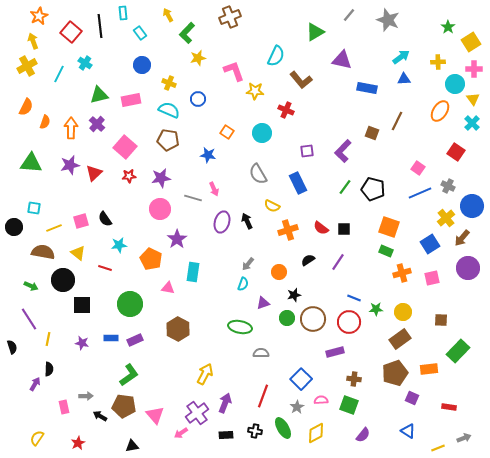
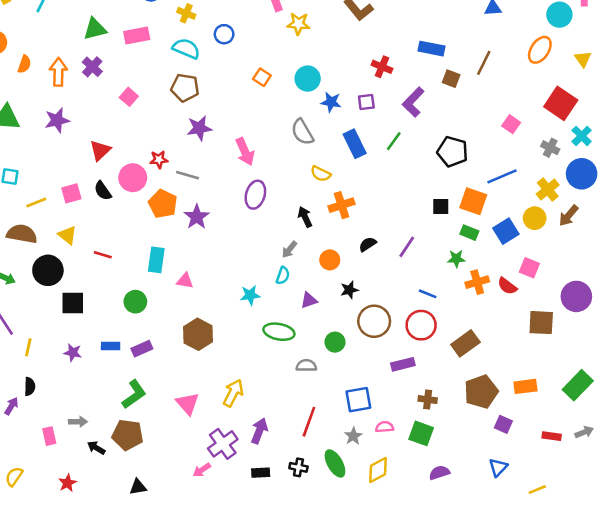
blue rectangle: (367, 88) -> (432, 49), moved
yellow triangle: (473, 99) -> (583, 59), moved
red cross: (286, 110) -> (382, 67), moved
cyan cross: (472, 123) -> (582, 136), moved
pink square: (125, 147) -> (129, 97), size x0.6
red square: (456, 152) -> (561, 103), size x1.4
blue star: (208, 155) -> (331, 102), moved
red triangle: (94, 173) -> (100, 150), moved
red star: (129, 176) -> (159, 159), moved
purple star: (161, 178) -> (199, 128), moved
green line: (345, 187) -> (394, 141), moved
pink arrow: (214, 189) -> (245, 152), size x1.5
blue line: (420, 193) -> (502, 176), moved
gray line: (193, 198) -> (188, 175), moved
pink circle: (160, 209) -> (133, 178), moved
black arrow: (247, 221) -> (305, 217), moved
red semicircle: (321, 228) -> (507, 286), moved
black square: (344, 229) -> (441, 206), moved
blue square: (430, 244) -> (506, 231), moved
cyan star: (119, 245) -> (250, 295), moved
orange pentagon: (151, 259) -> (163, 204), moved
purple circle: (468, 268) -> (576, 296), moved
cyan rectangle: (193, 272) -> (156, 260), moved
orange cross: (402, 273) -> (477, 282), moved
pink square: (432, 278) -> (529, 268), turned 35
green circle: (130, 304) -> (135, 302), size x0.7
green star: (376, 309) -> (456, 259), moved
yellow circle: (403, 312) -> (535, 218), moved
green circle: (287, 318) -> (335, 342), moved
brown square: (441, 320) -> (541, 323), size x1.5
brown rectangle: (400, 339) -> (465, 343), moved
green rectangle: (458, 351) -> (578, 385), moved
blue square: (301, 379) -> (358, 400), turned 35
pink triangle: (155, 415) -> (188, 403), moved
blue triangle: (408, 431) -> (498, 467), turned 42
purple semicircle: (363, 435) -> (439, 473), turned -147
gray arrow: (464, 438) -> (584, 432), moved

